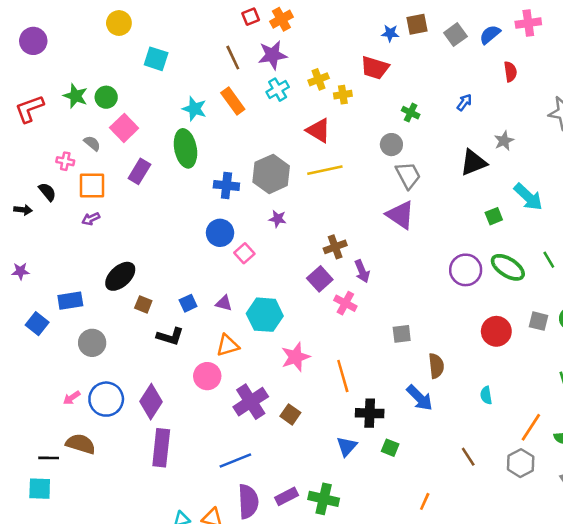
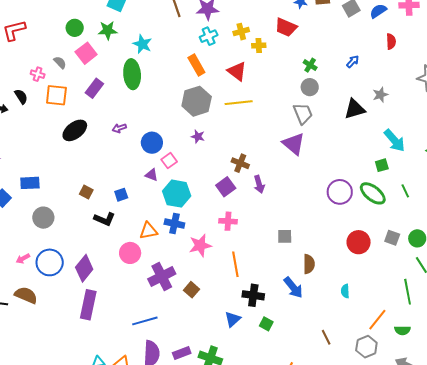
green star: (75, 96) -> (108, 30), moved, turned -30
orange rectangle: (233, 101) -> (196, 65), moved
gray circle: (391, 145) -> (310, 87), moved
blue cross: (226, 185) -> (174, 224), moved
green square: (494, 216) -> (382, 165), moved
purple arrow: (91, 219) -> (119, 128), moved
brown cross: (335, 247) -> (240, 163), turned 36
black ellipse: (120, 276) -> (75, 130), moved
purple triangle: (224, 303) -> (151, 175), moved
pink cross: (345, 303) -> (228, 221), moved, turned -30
cyan hexagon: (265, 315) -> (177, 194), moved

